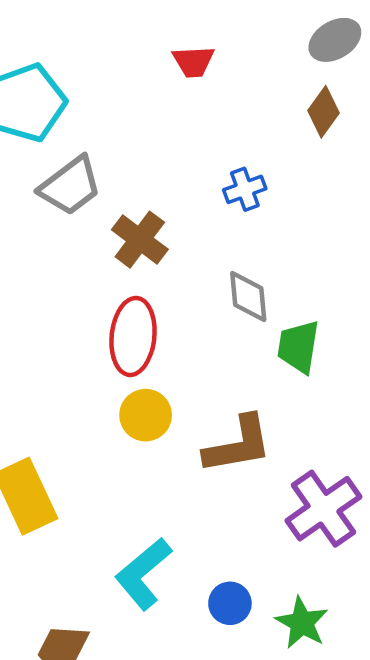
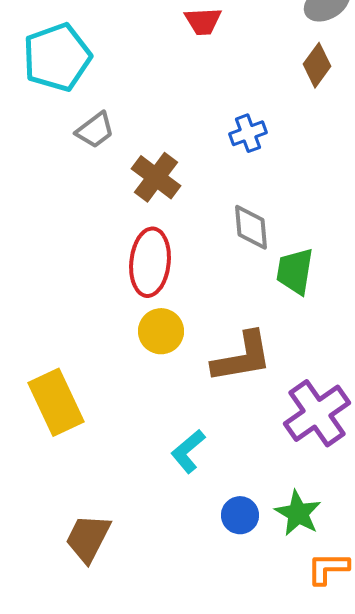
gray trapezoid: (70, 186) -> (95, 130), size x0.7
cyan L-shape: (143, 574) -> (188, 451), moved, size x0.7
blue circle: (230, 603) -> (240, 515), moved

